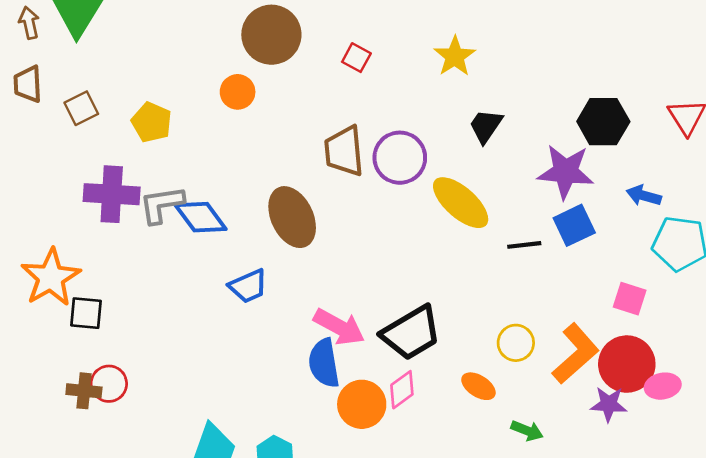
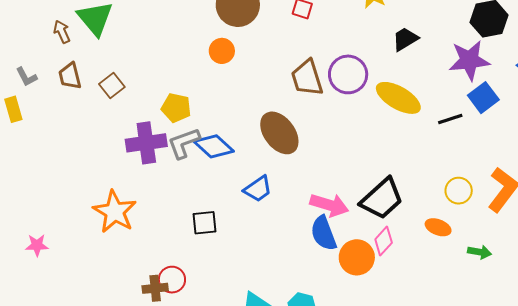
yellow pentagon: (152, 122) -> (176, 108), moved
black trapezoid: (486, 126) -> (405, 39), turned 36
black square: (86, 313) -> (204, 223), moved

